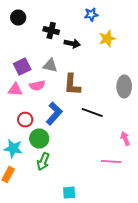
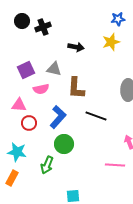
blue star: (91, 15) -> (118, 19), moved
black cross: (51, 31) -> (43, 27), moved, turned -35
pink triangle: (15, 90) -> (19, 105), moved
green circle: (39, 139) -> (64, 144), moved

